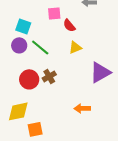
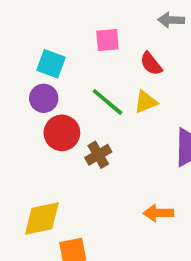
red semicircle: (69, 25) -> (151, 64), moved
green line: (40, 47) -> (107, 102), moved
red circle: (29, 79) -> (62, 133), moved

